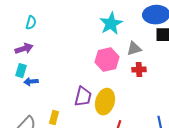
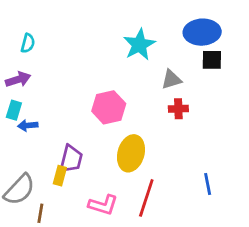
pink hexagon: (107, 60) -> (109, 107), moved
purple trapezoid: (83, 97) -> (71, 159), moved

